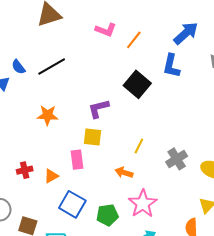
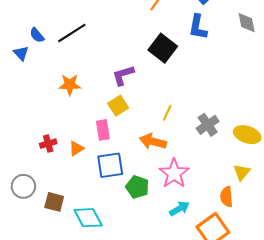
yellow square: (92, 137) -> (118, 106), turned -36
orange arrow: (124, 173) -> (153, 141), size x1.4
blue square: (72, 204) -> (110, 165), moved, turned -36
green pentagon: (107, 215) -> (137, 187), turned 30

